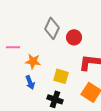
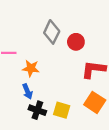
yellow square: (61, 76) -> (62, 110), moved
black cross: (55, 99) -> (37, 110), moved

